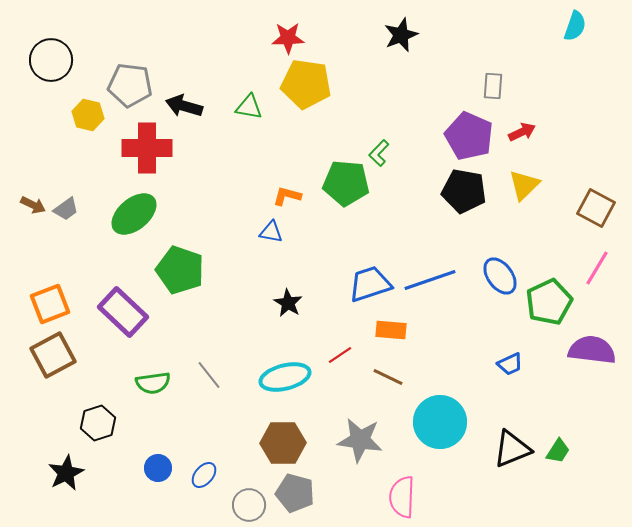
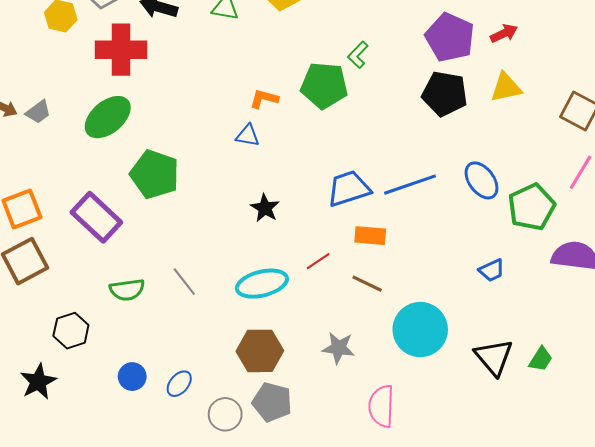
yellow triangle: (524, 185) -> (506, 87), turned 32
gray star: (360, 440) -> (339, 348), size x0.7
black triangle: (512, 449) -> (494, 357), turned -48

